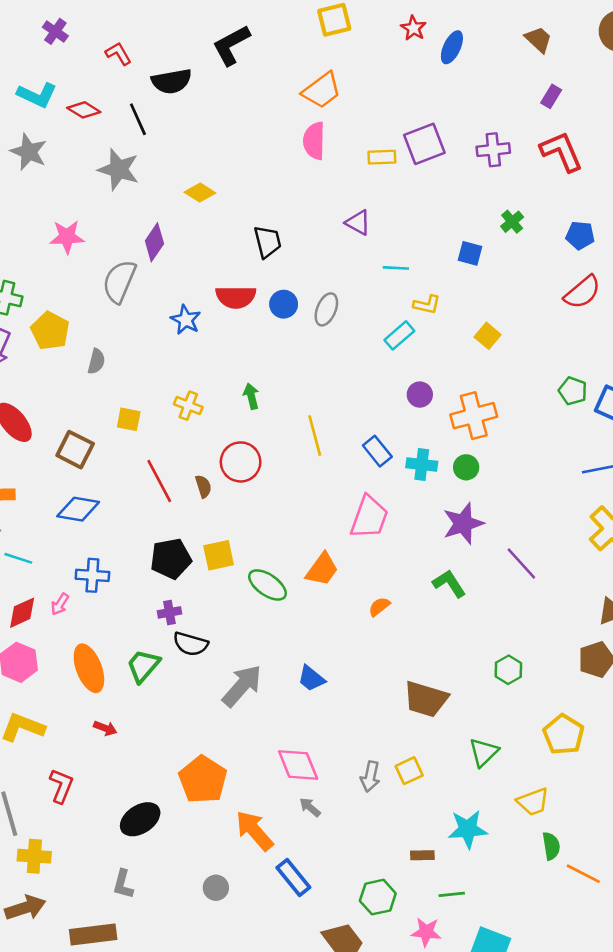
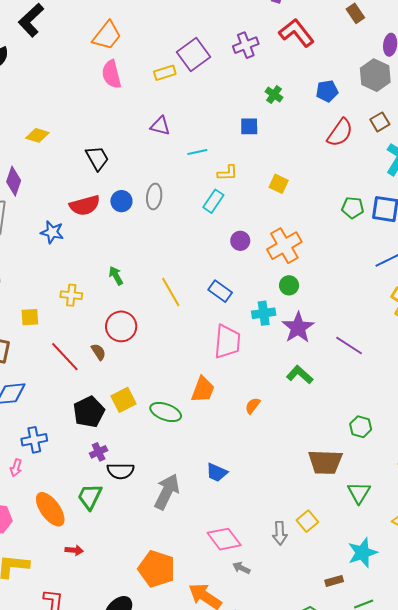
cyan cross: (422, 464) -> (264, 313), moved
brown trapezoid: (426, 699) -> (325, 462), moved

